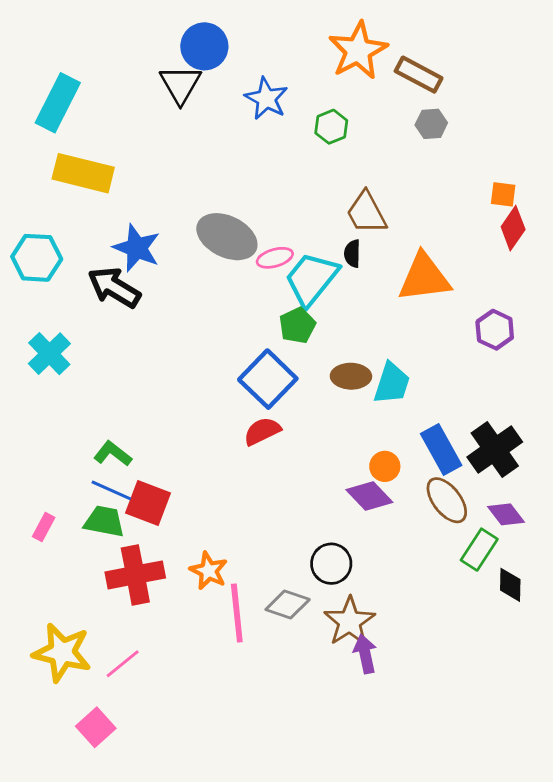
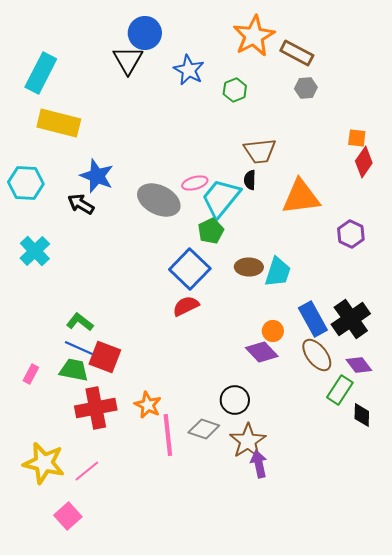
brown trapezoid: (366, 213) -> (260, 151), turned -68
gray ellipse: (227, 237) -> (159, 200), moved
black arrow: (114, 287) -> (81, 204), size x0.7

